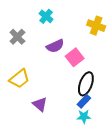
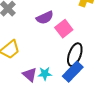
blue rectangle: (84, 101) -> (73, 72), size x1.5
cyan star: (84, 117) -> (45, 74), moved

